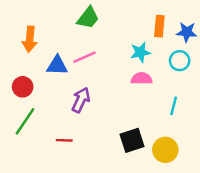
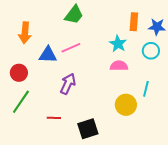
cyan star: (140, 52) -> (118, 44), turned -30
black square: (132, 140) -> (88, 129), moved
yellow circle: (165, 150) -> (126, 105), moved

